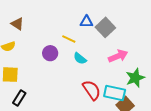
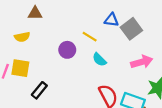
brown triangle: (17, 24) -> (35, 13), turned -40
black rectangle: (19, 98) -> (39, 90), moved

